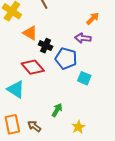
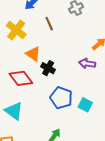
blue pentagon: (66, 58) -> (61, 98), moved
red diamond: (33, 67) -> (21, 78), moved

